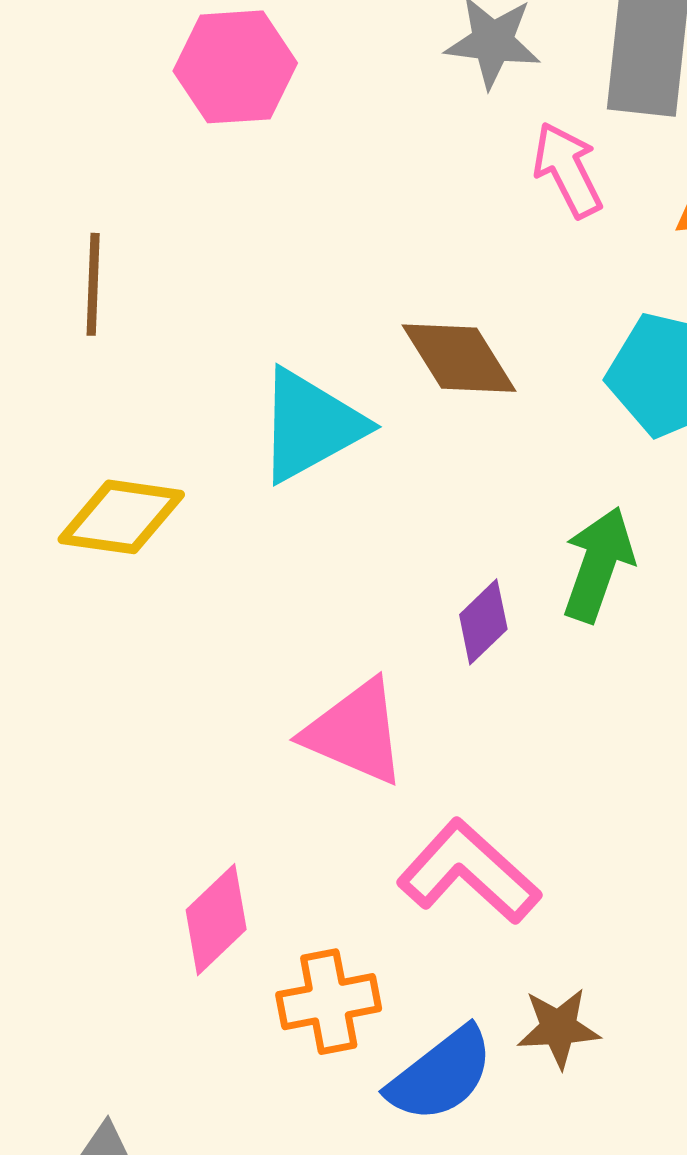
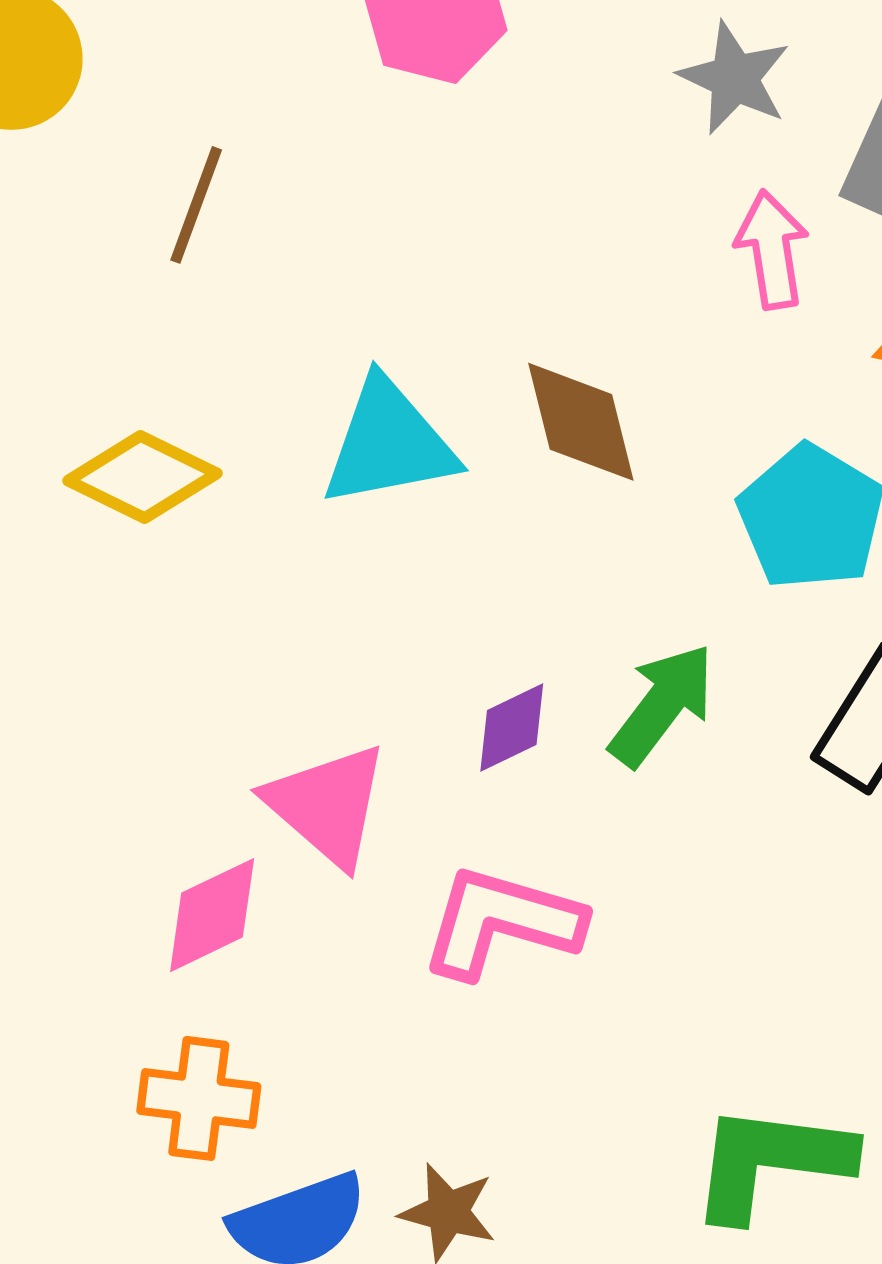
pink L-shape: (469, 872) -> (502, 922), moved, turned -44
pink diamond: (216, 920) -> (212, 915), moved

